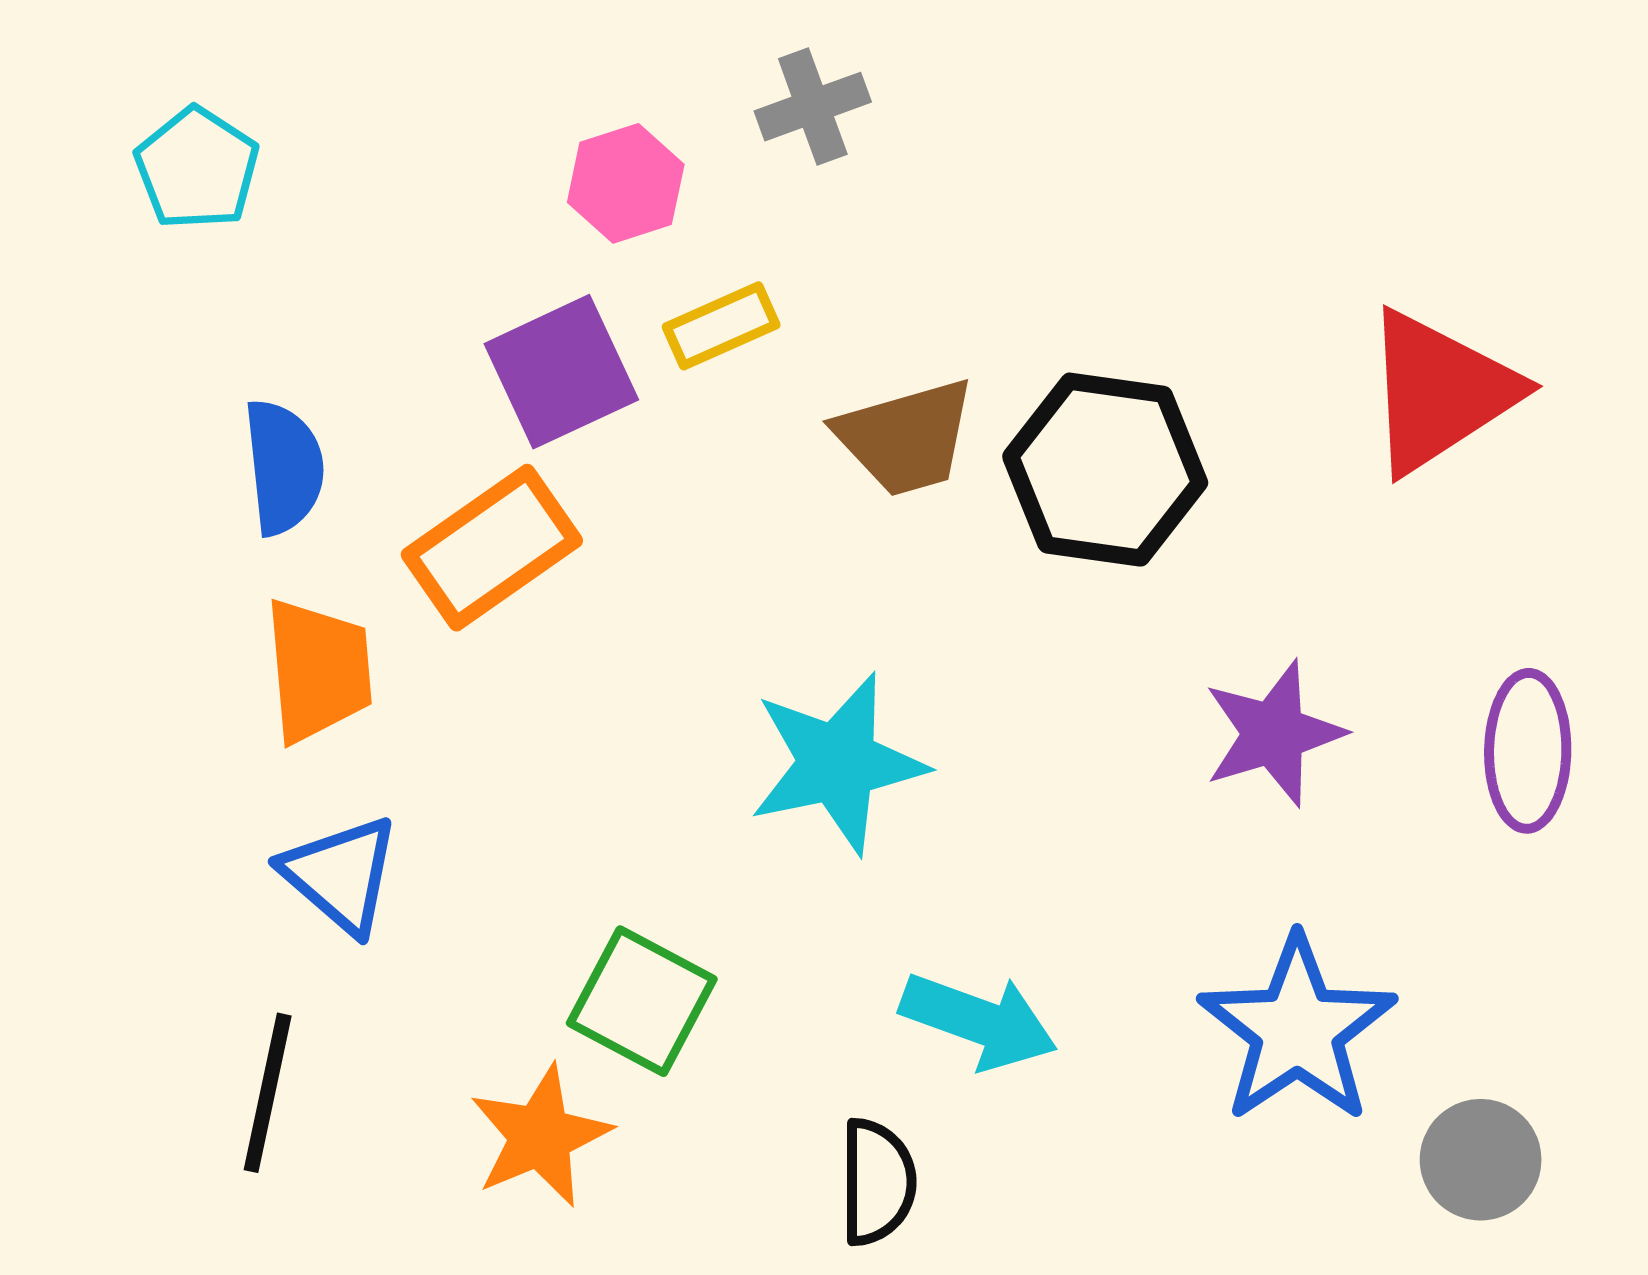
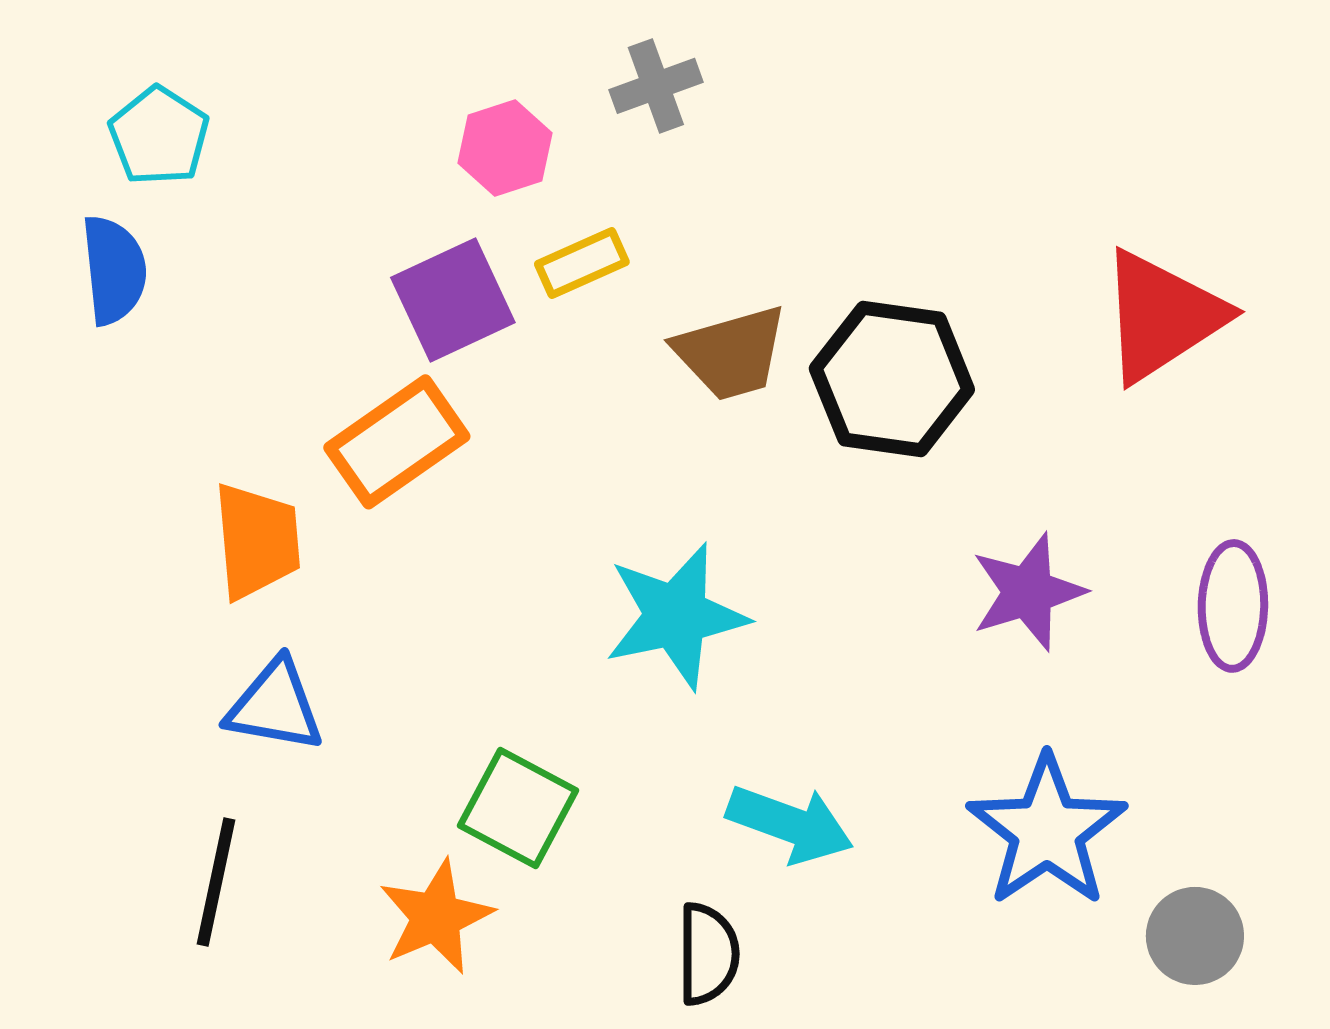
blue semicircle: (284, 467) -> (114, 270), moved
blue triangle: (341, 875) -> (275, 706), turned -31

